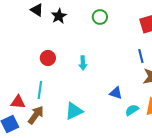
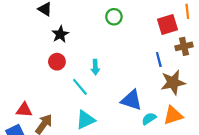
black star: (59, 16) -> (60, 34), moved
cyan line: (40, 90) -> (80, 87), moved, turned -48
blue triangle: (116, 93) -> (131, 100), size x1.5

